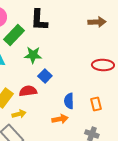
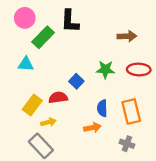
brown arrow: (97, 22) -> (127, 36), moved
green star: (33, 55) -> (105, 70), moved
orange rectangle: (96, 104) -> (131, 111), size x1.6

